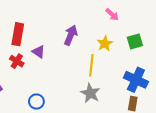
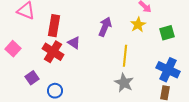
yellow star: (105, 44) -> (138, 25), moved
red cross: (17, 61) -> (53, 52), size x1.5
blue circle: (36, 102) -> (55, 91), moved

